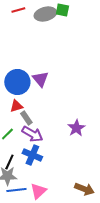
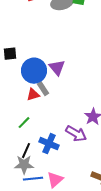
gray rectangle: (26, 118) -> (43, 89), moved
purple arrow: (32, 134) -> (76, 134), moved

